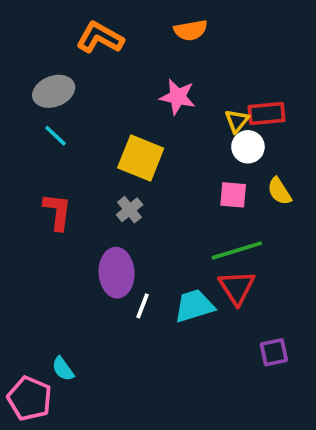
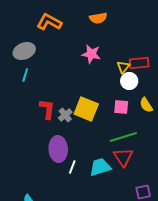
cyan line: (56, 136) -> (25, 75), turned 64
yellow square: (141, 158) -> (86, 109), moved
red L-shape: (57, 212) -> (47, 109), moved

